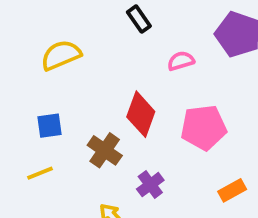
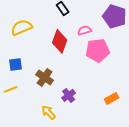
red diamond: (141, 114) -> (60, 41), moved
pink pentagon: (204, 127) -> (98, 50), moved

